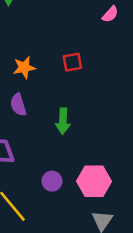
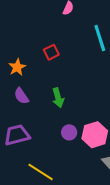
purple circle: (52, 181) -> (69, 132), moved

